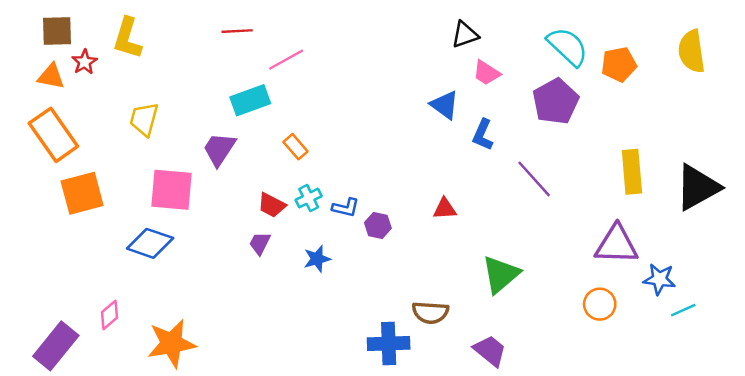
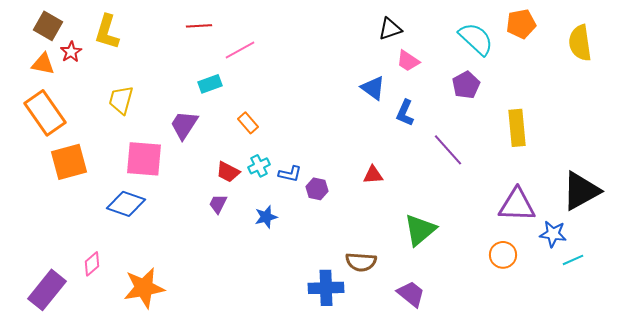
brown square: (57, 31) -> (48, 26), turned 32
orange pentagon: (619, 64) -> (521, 24), moved
cyan rectangle: (250, 100) -> (210, 84), size x0.7
purple pentagon: (556, 101) -> (466, 85), size x0.7
yellow rectangle: (632, 172) -> (517, 128), moved
black triangle: (698, 187) -> (581, 191), moved

